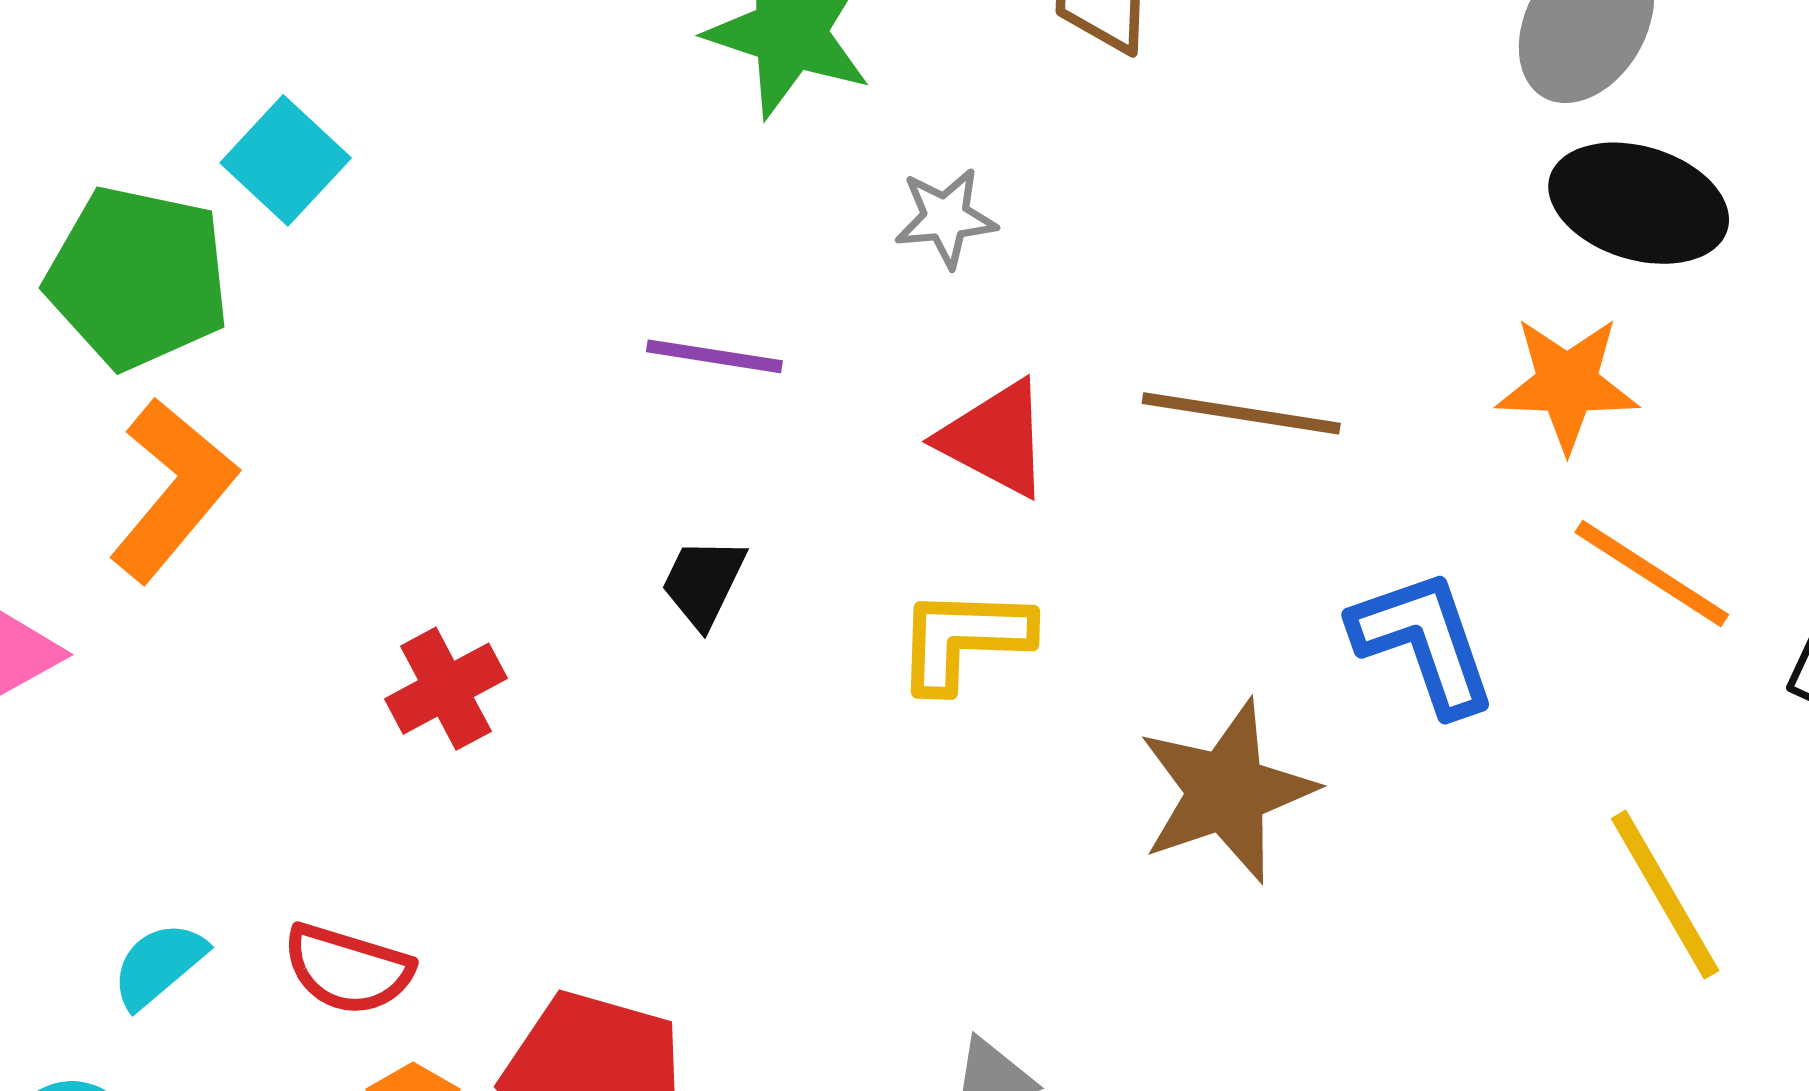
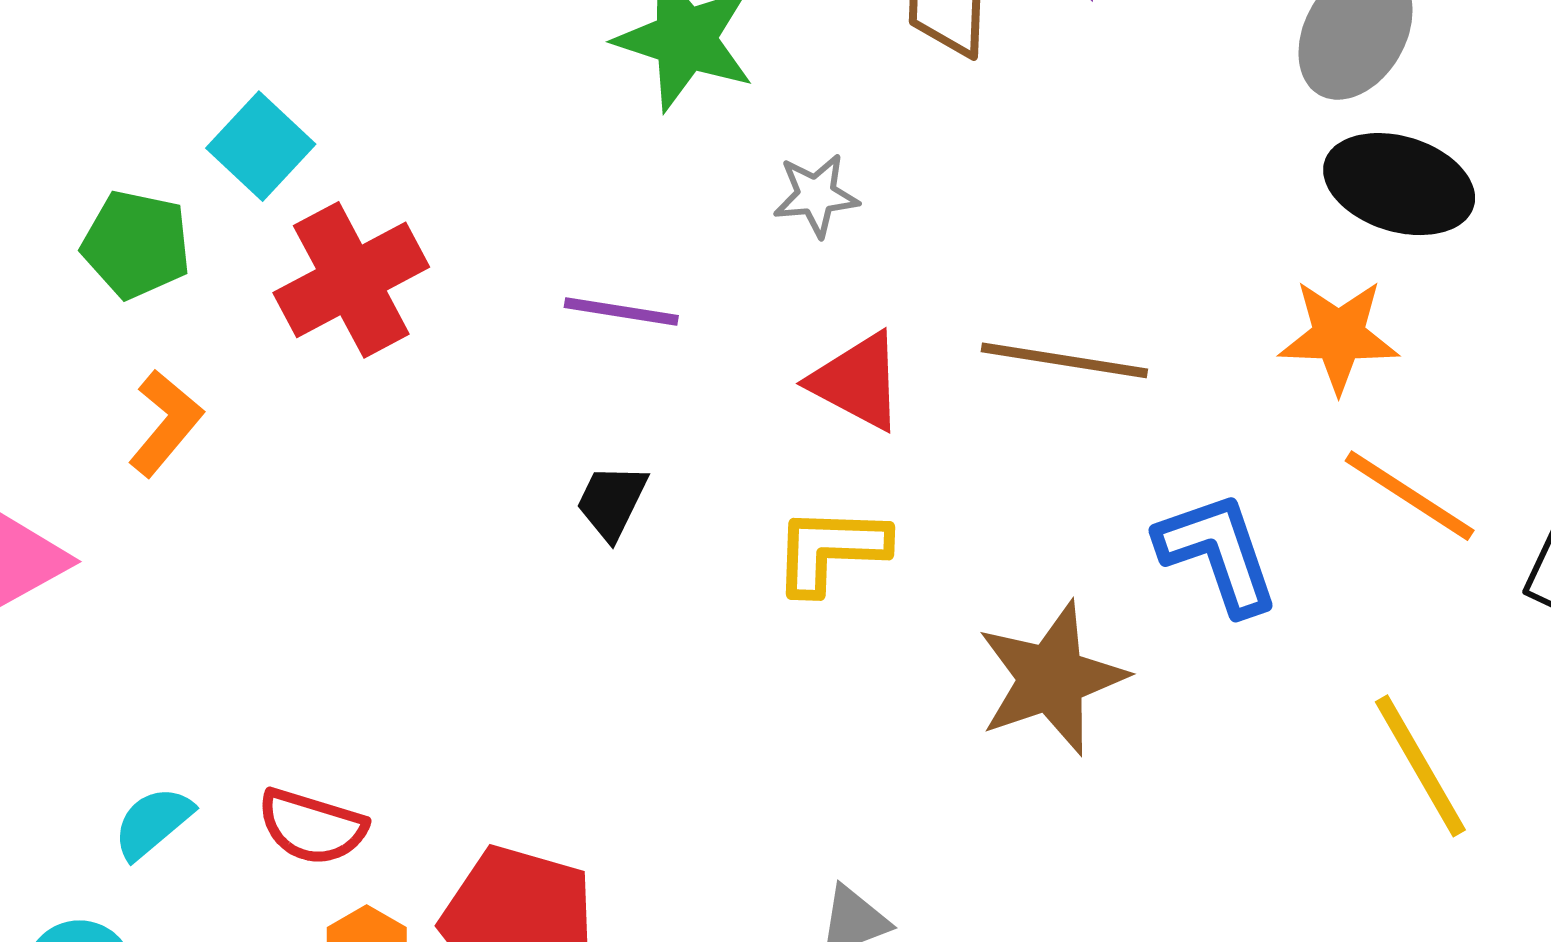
green pentagon: (138, 278) -> (136, 244), size x0.7
orange L-shape: (173, 490) -> (165, 423), size x0.7
red cross: (446, 689) -> (351, 280), moved, size x1.5

